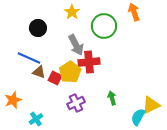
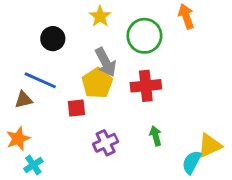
red cross: (89, 62) -> (146, 86), moved
brown triangle: (39, 72) -> (24, 100), moved, turned -32
yellow pentagon: (70, 72) -> (97, 83), moved
red square: (55, 78) -> (76, 108), turned -32
cyan cross: (36, 119) -> (33, 165), moved

